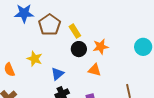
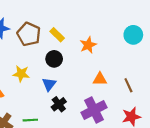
black circle: (79, 49) -> (54, 59), moved
orange triangle: (95, 70) -> (100, 79), moved

